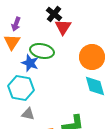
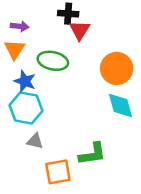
black cross: (54, 14) -> (68, 14), turned -35
purple arrow: (16, 24) -> (20, 26), turned -104
blue star: (30, 63) -> (25, 81), moved

